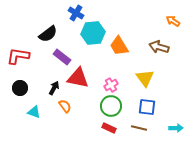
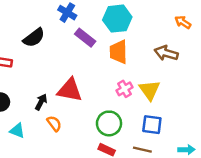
cyan hexagon: (93, 33) -> (117, 19), moved
orange trapezoid: (119, 46) -> (119, 52), turned 30
purple rectangle: (62, 57) -> (85, 38), moved
pink cross: (111, 85) -> (124, 89), moved

